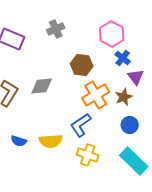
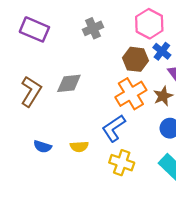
gray cross: (56, 29) -> (93, 28), moved
brown hexagon: (82, 65) -> (135, 59), moved
yellow semicircle: (51, 141) -> (79, 147), size x0.7

